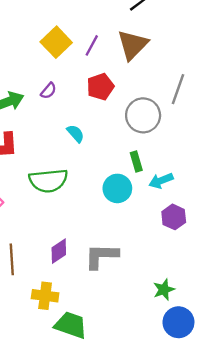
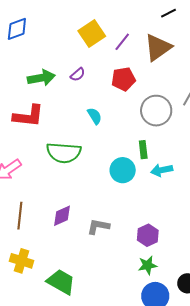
purple hexagon: (174, 217) -> (148, 235), moved
gray L-shape: (101, 256) -> (98, 227), size x0.7
yellow cross: (45, 296) -> (22, 261), moved

